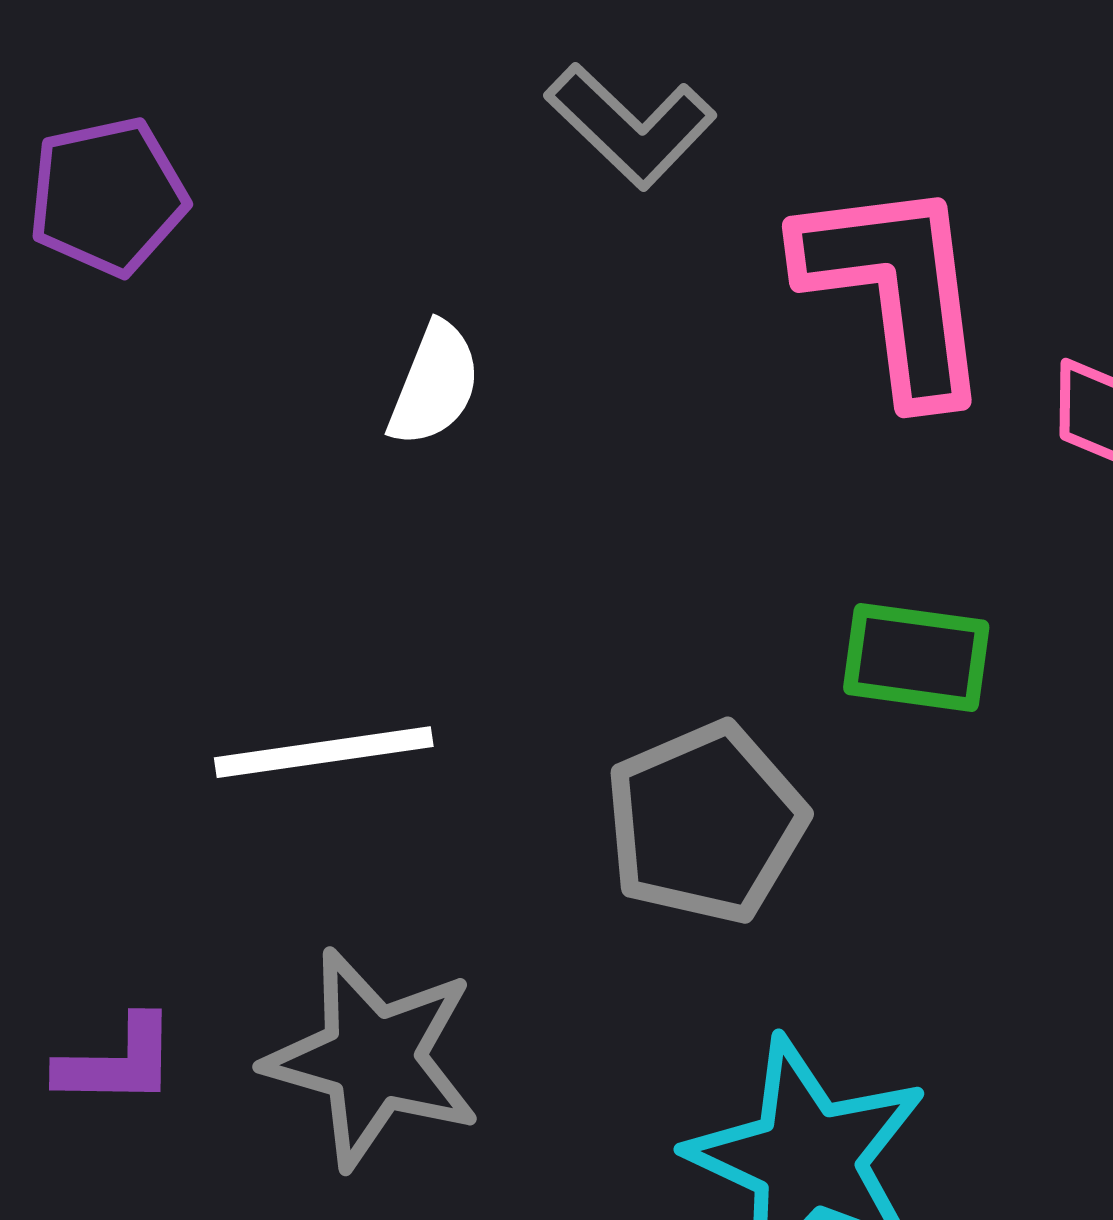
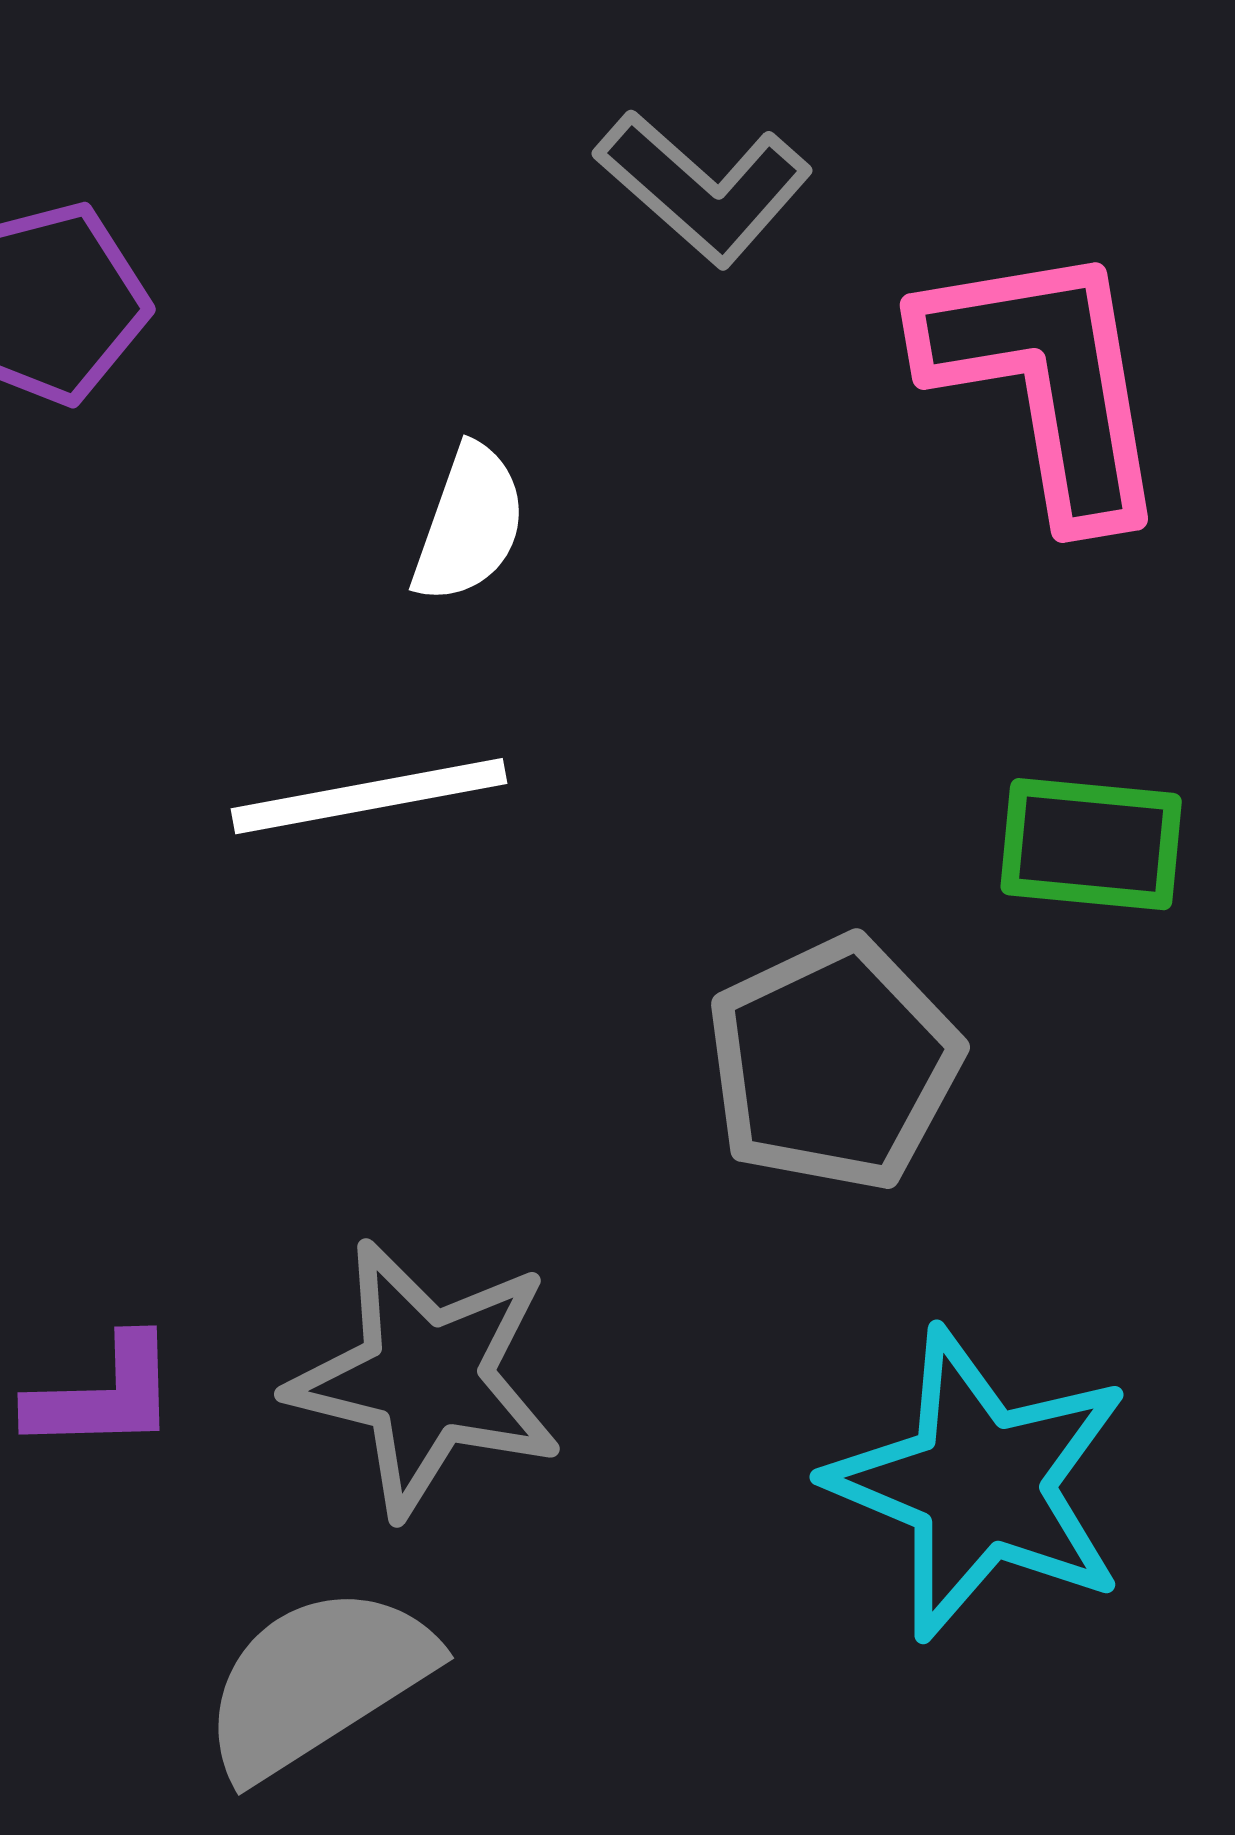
white line: (324, 752) -> (369, 796), moved

